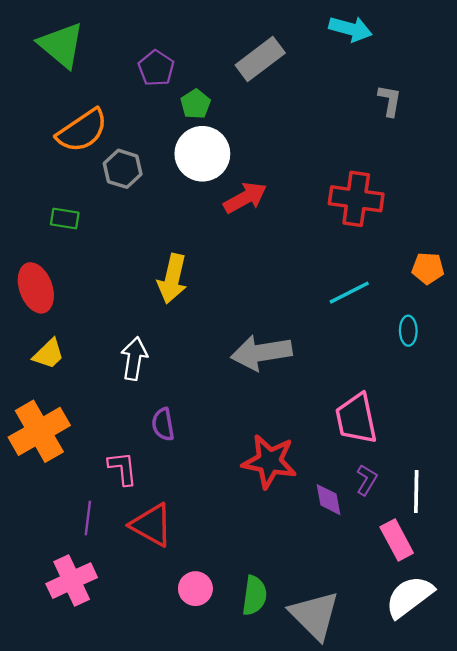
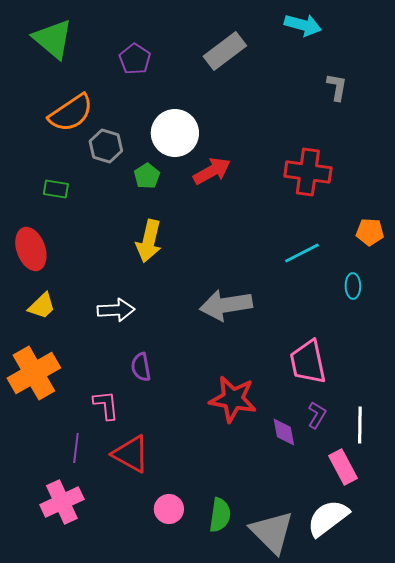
green pentagon: (195, 104) -> (147, 176), moved
white arrow: (134, 358) -> (116, 310), turned 78
white semicircle: (409, 597) -> (328, 518), moved

